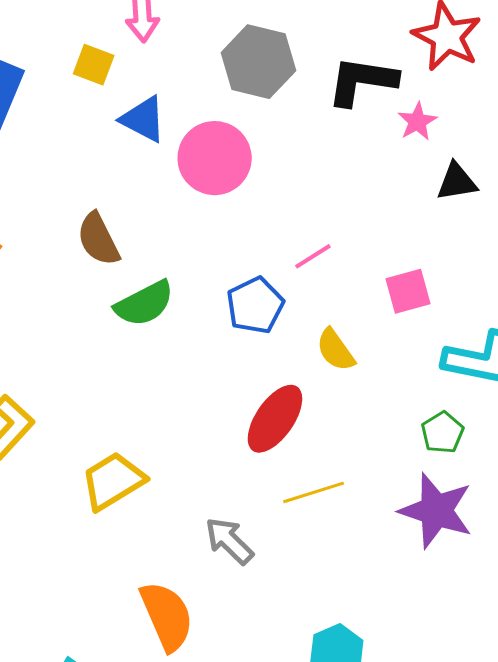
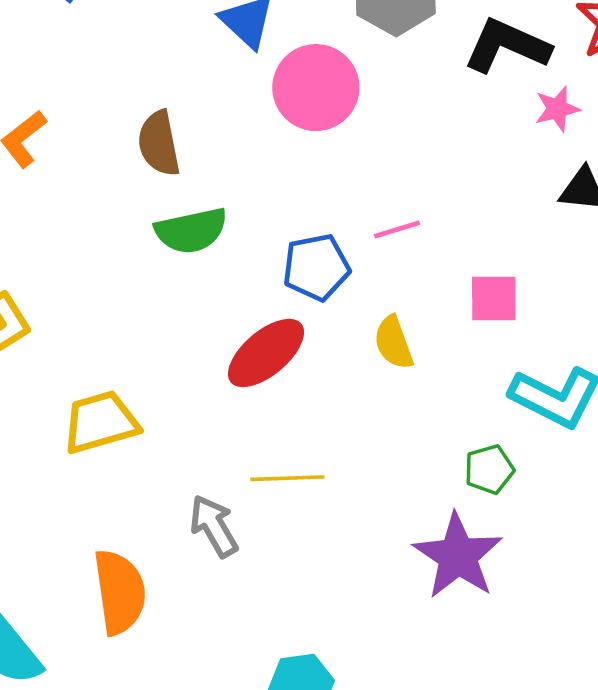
red ellipse: (275, 419) -> (266, 353), moved
yellow line: (314, 492) -> (287, 478), moved

